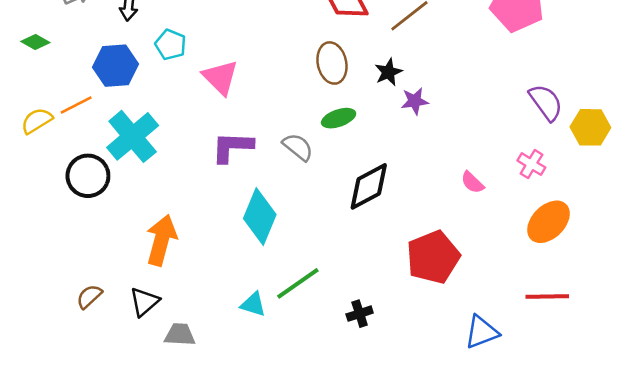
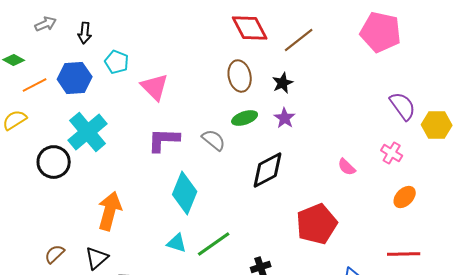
purple star: (415, 101) -> (285, 118), moved, turned -30
orange line: (76, 105) -> (35, 85), moved
orange ellipse: (548, 222) -> (405, 197), size x0.7
cyan triangle: (253, 304) -> (177, 243), moved

